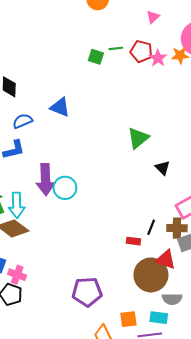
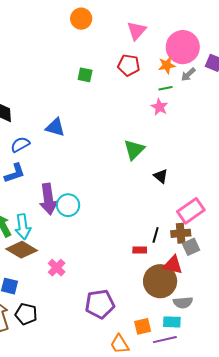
pink triangle: (153, 17) -> (137, 31), size x1.5
green line: (116, 48) -> (166, 88), moved
pink star: (158, 58) -> (159, 107), moved
pink cross: (17, 275) -> (57, 268), moved, turned 30

